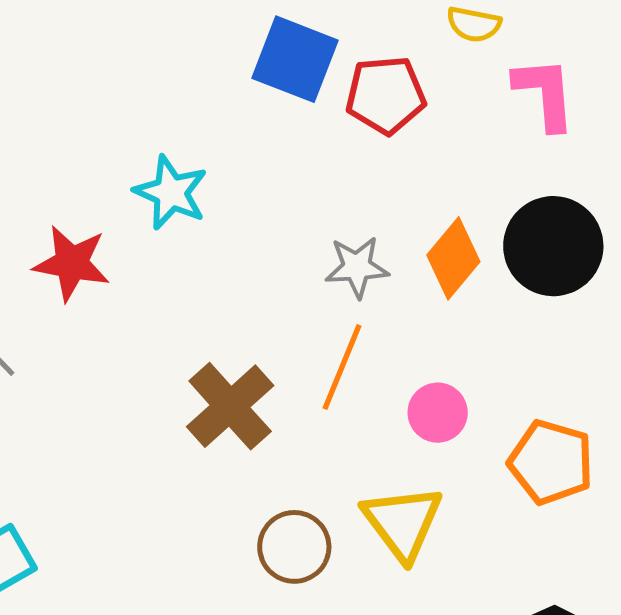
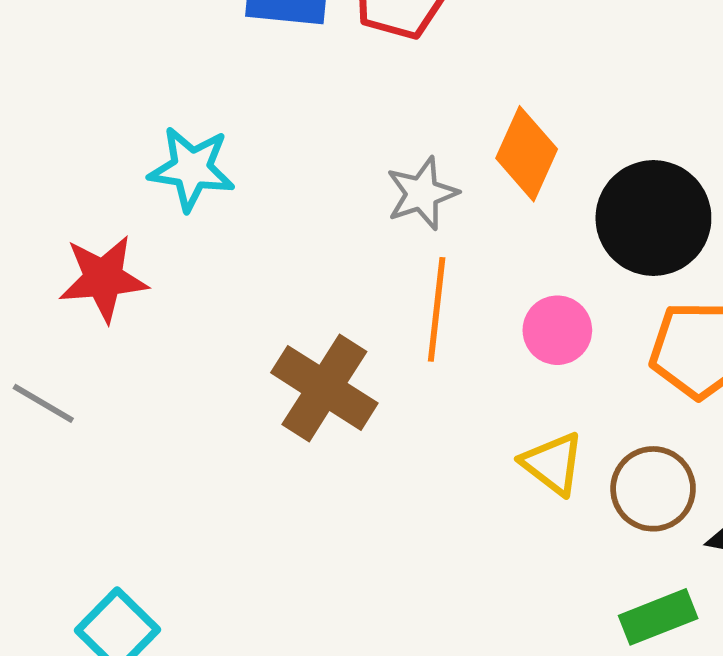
black circle: (553, 246) -> (653, 218), moved
yellow triangle: (403, 522) -> (553, 463), size x0.7
brown circle: (294, 547) -> (653, 489), moved

